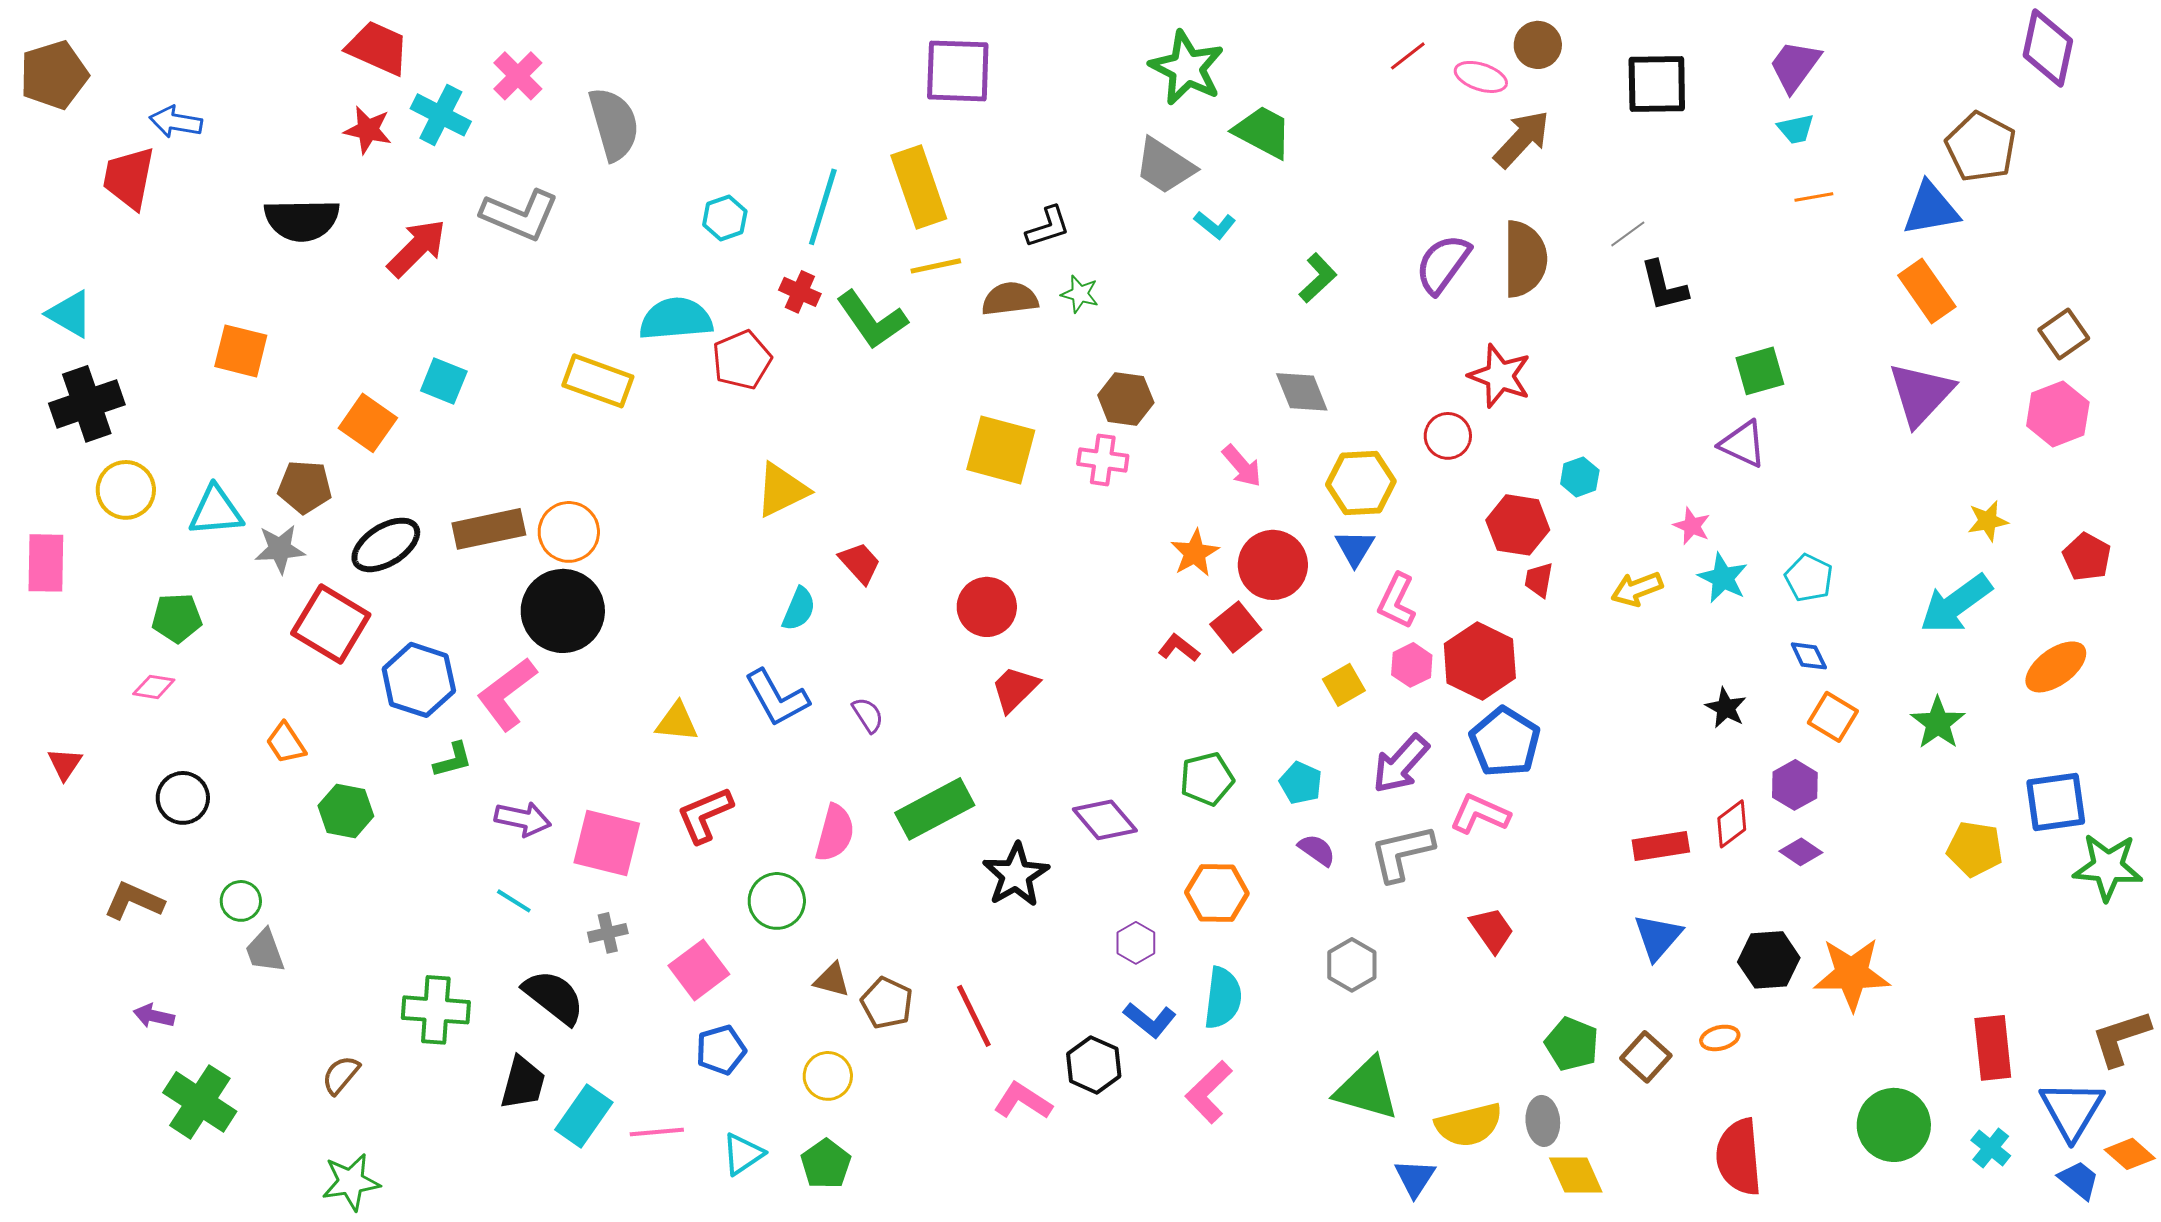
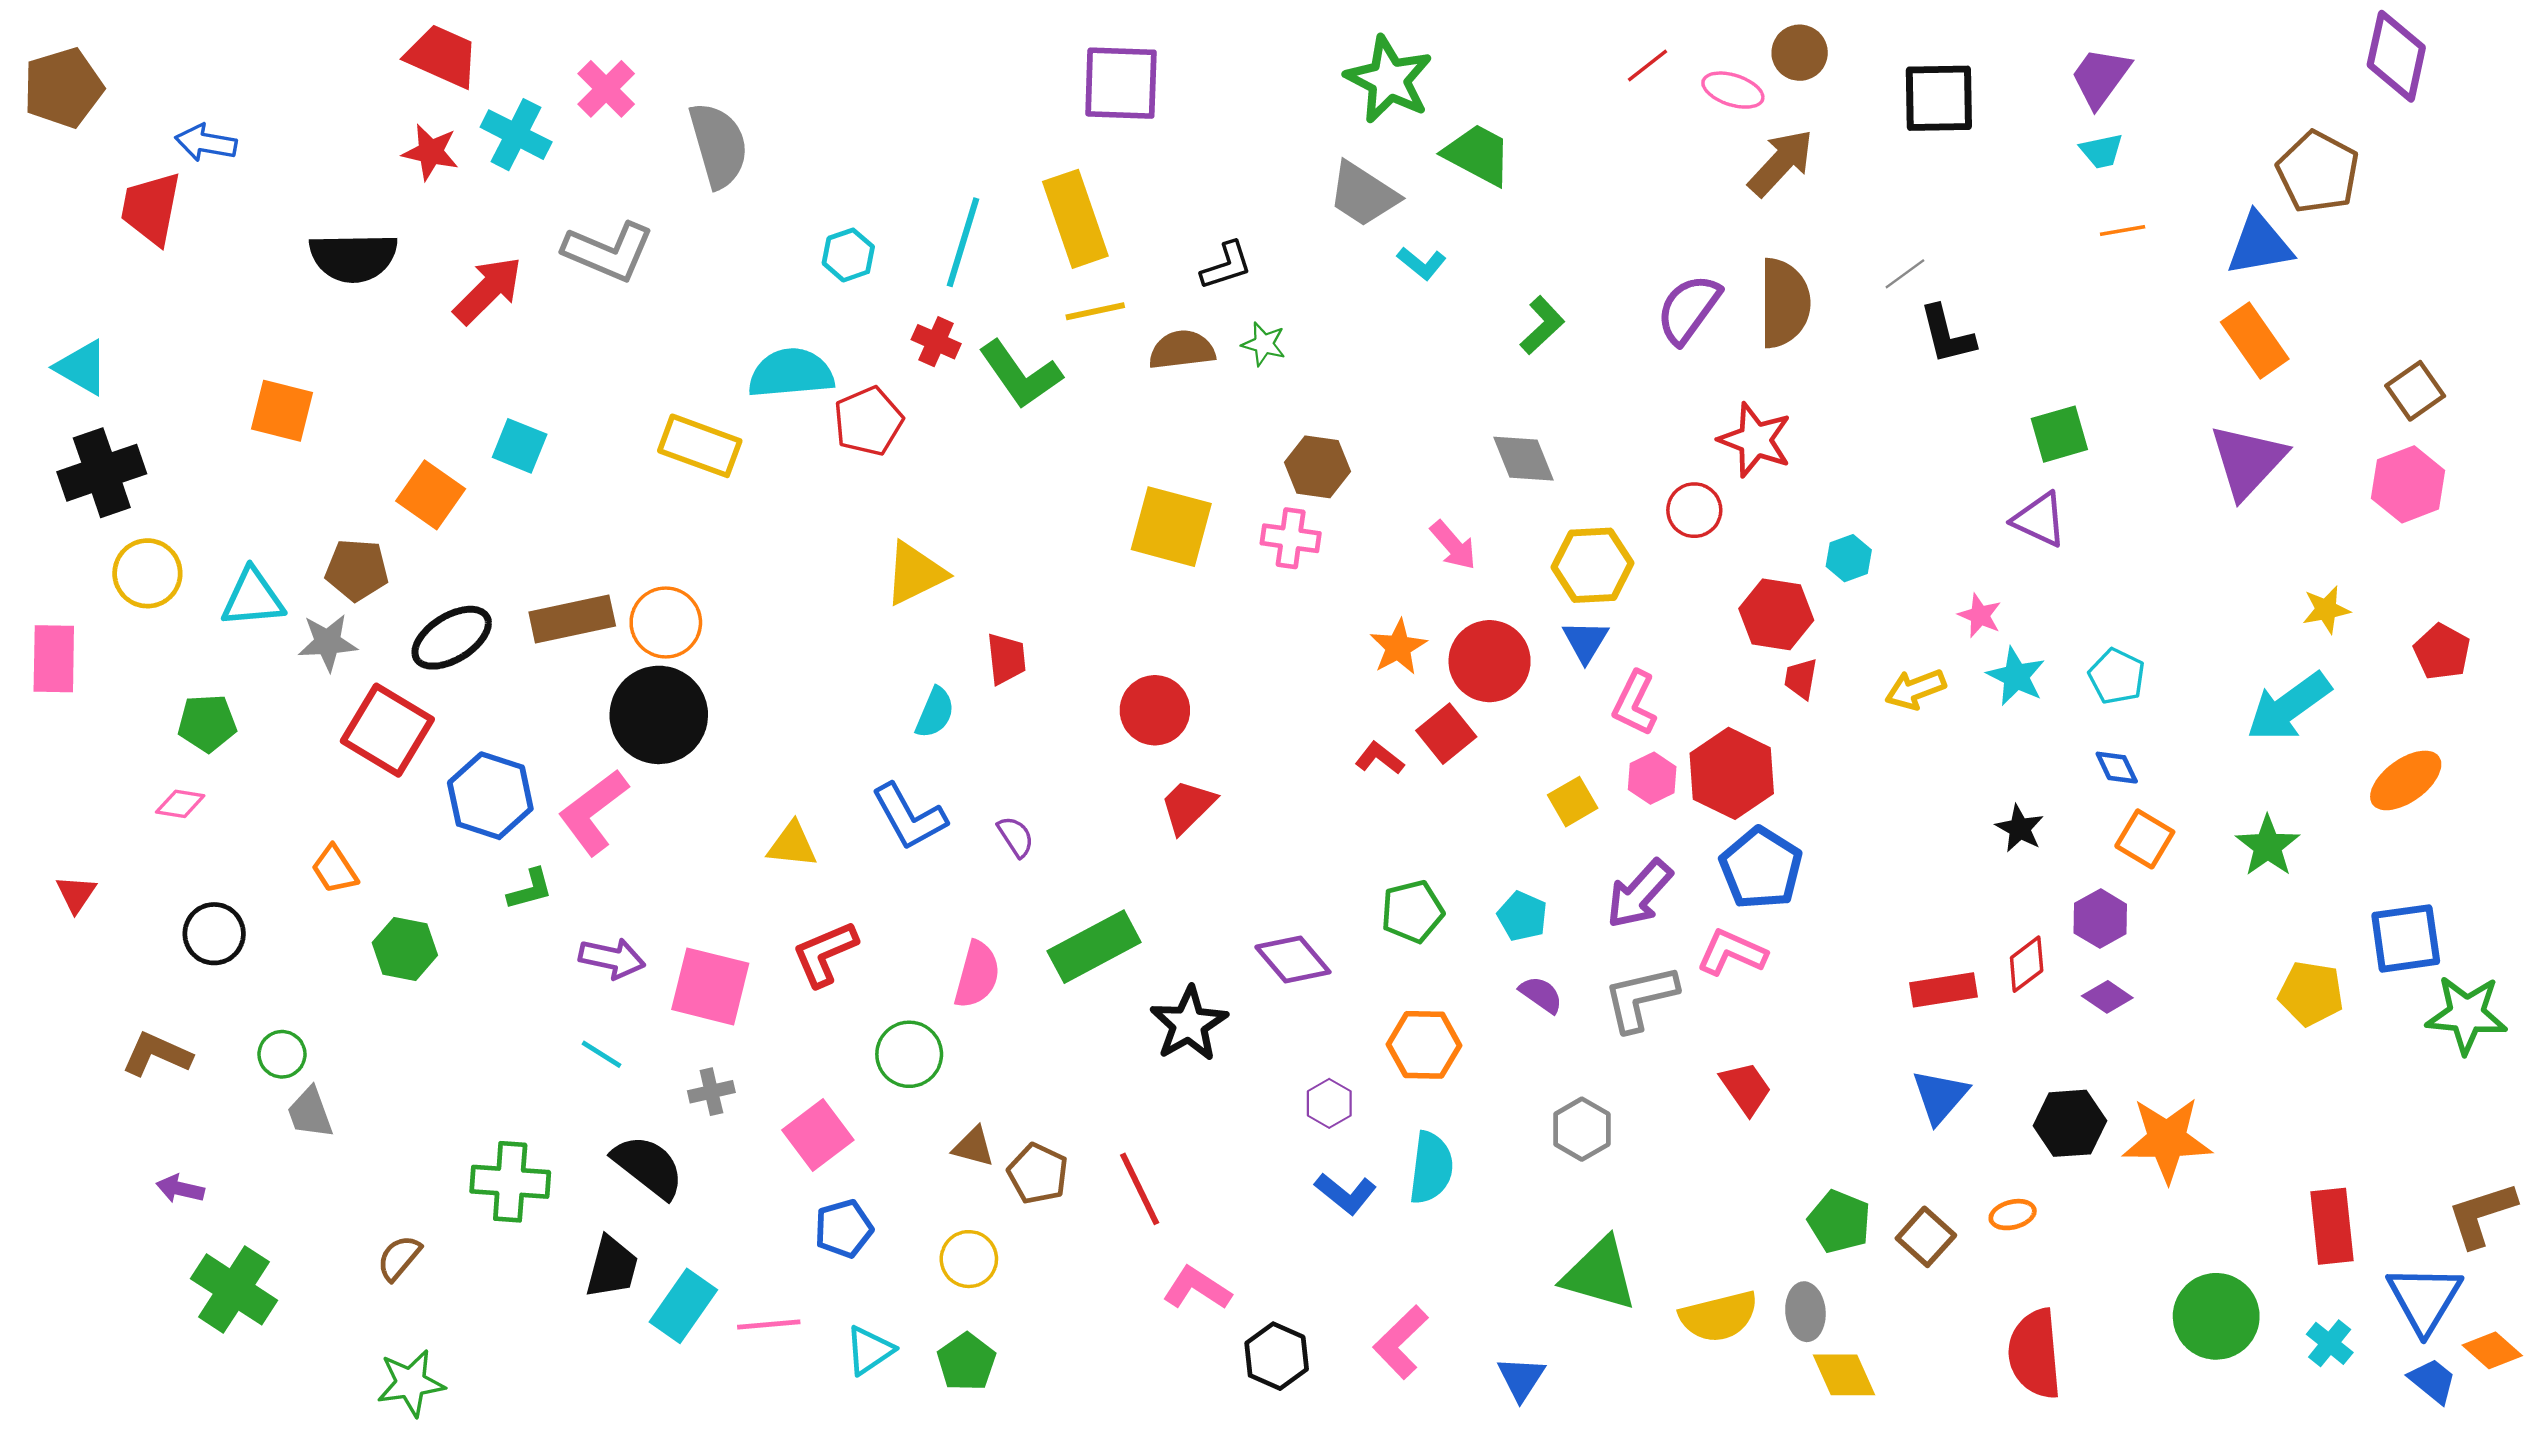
red trapezoid: (860, 563) -> (1006, 659), turned 36
black hexagon: (1094, 1065) -> (1277, 1356), moved
pink L-shape: (1209, 1092) -> (1401, 1342), moved
blue triangle: (1415, 1178) -> (1521, 1378), moved

